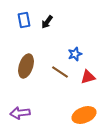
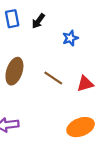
blue star: (75, 54) -> (70, 38), moved

